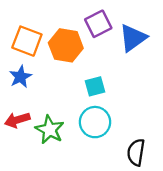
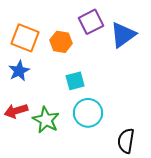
orange hexagon: (66, 45) -> (61, 42), size x0.7
cyan square: (95, 86) -> (75, 81), moved

